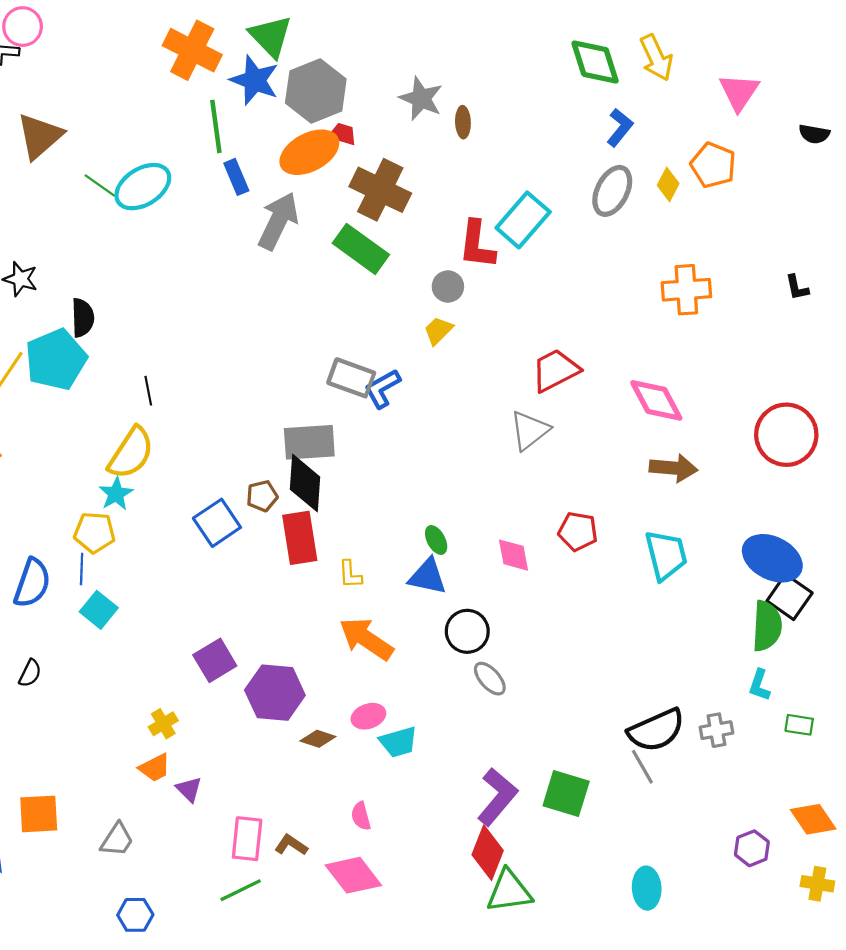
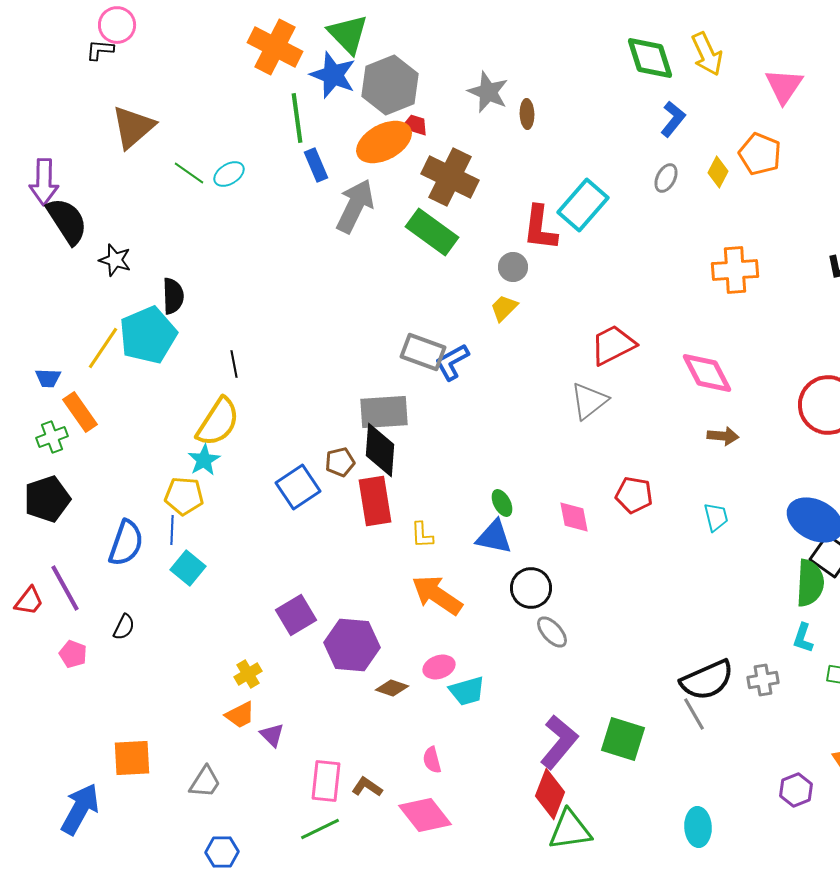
cyan ellipse: (143, 187) -> (229, 174), size x0.6
gray ellipse: (612, 191) -> (666, 178), size x0.6
brown arrow: (673, 468) -> (723, 436), size x0.7
cyan trapezoid: (666, 555) -> (716, 517), size x0.6

